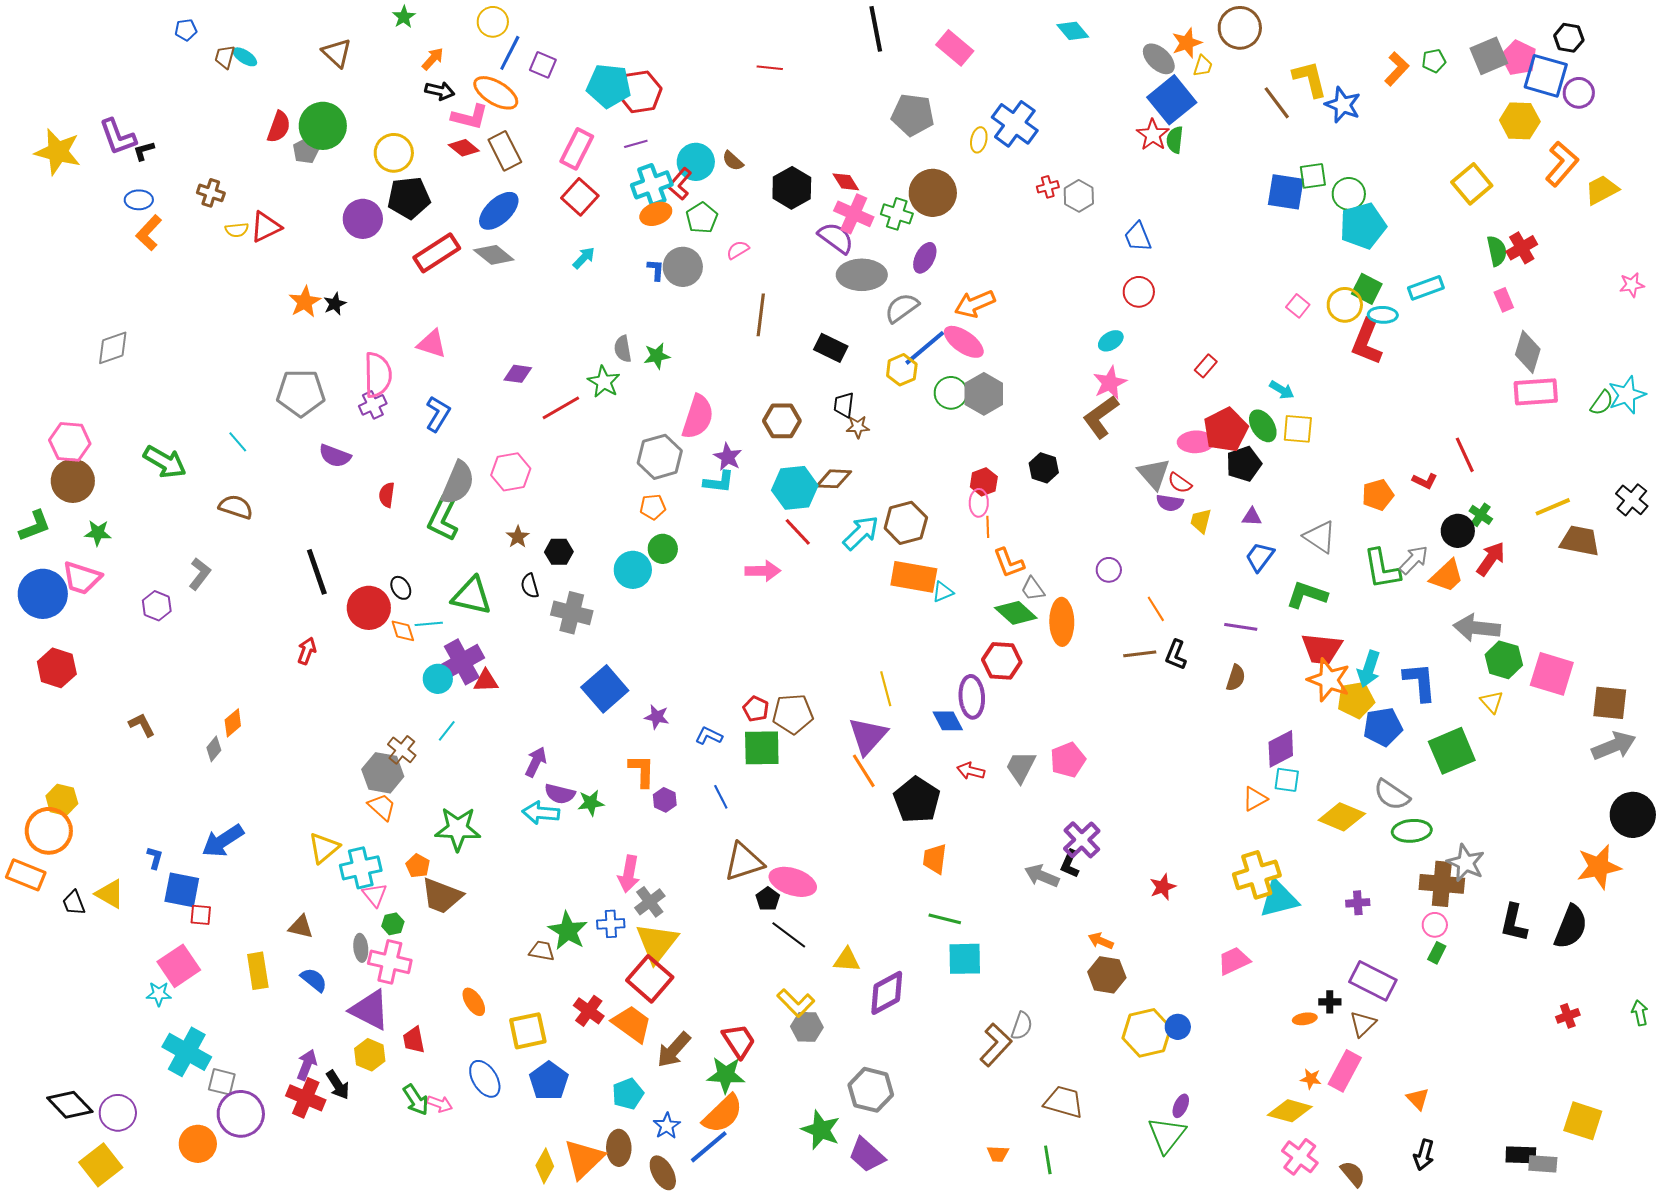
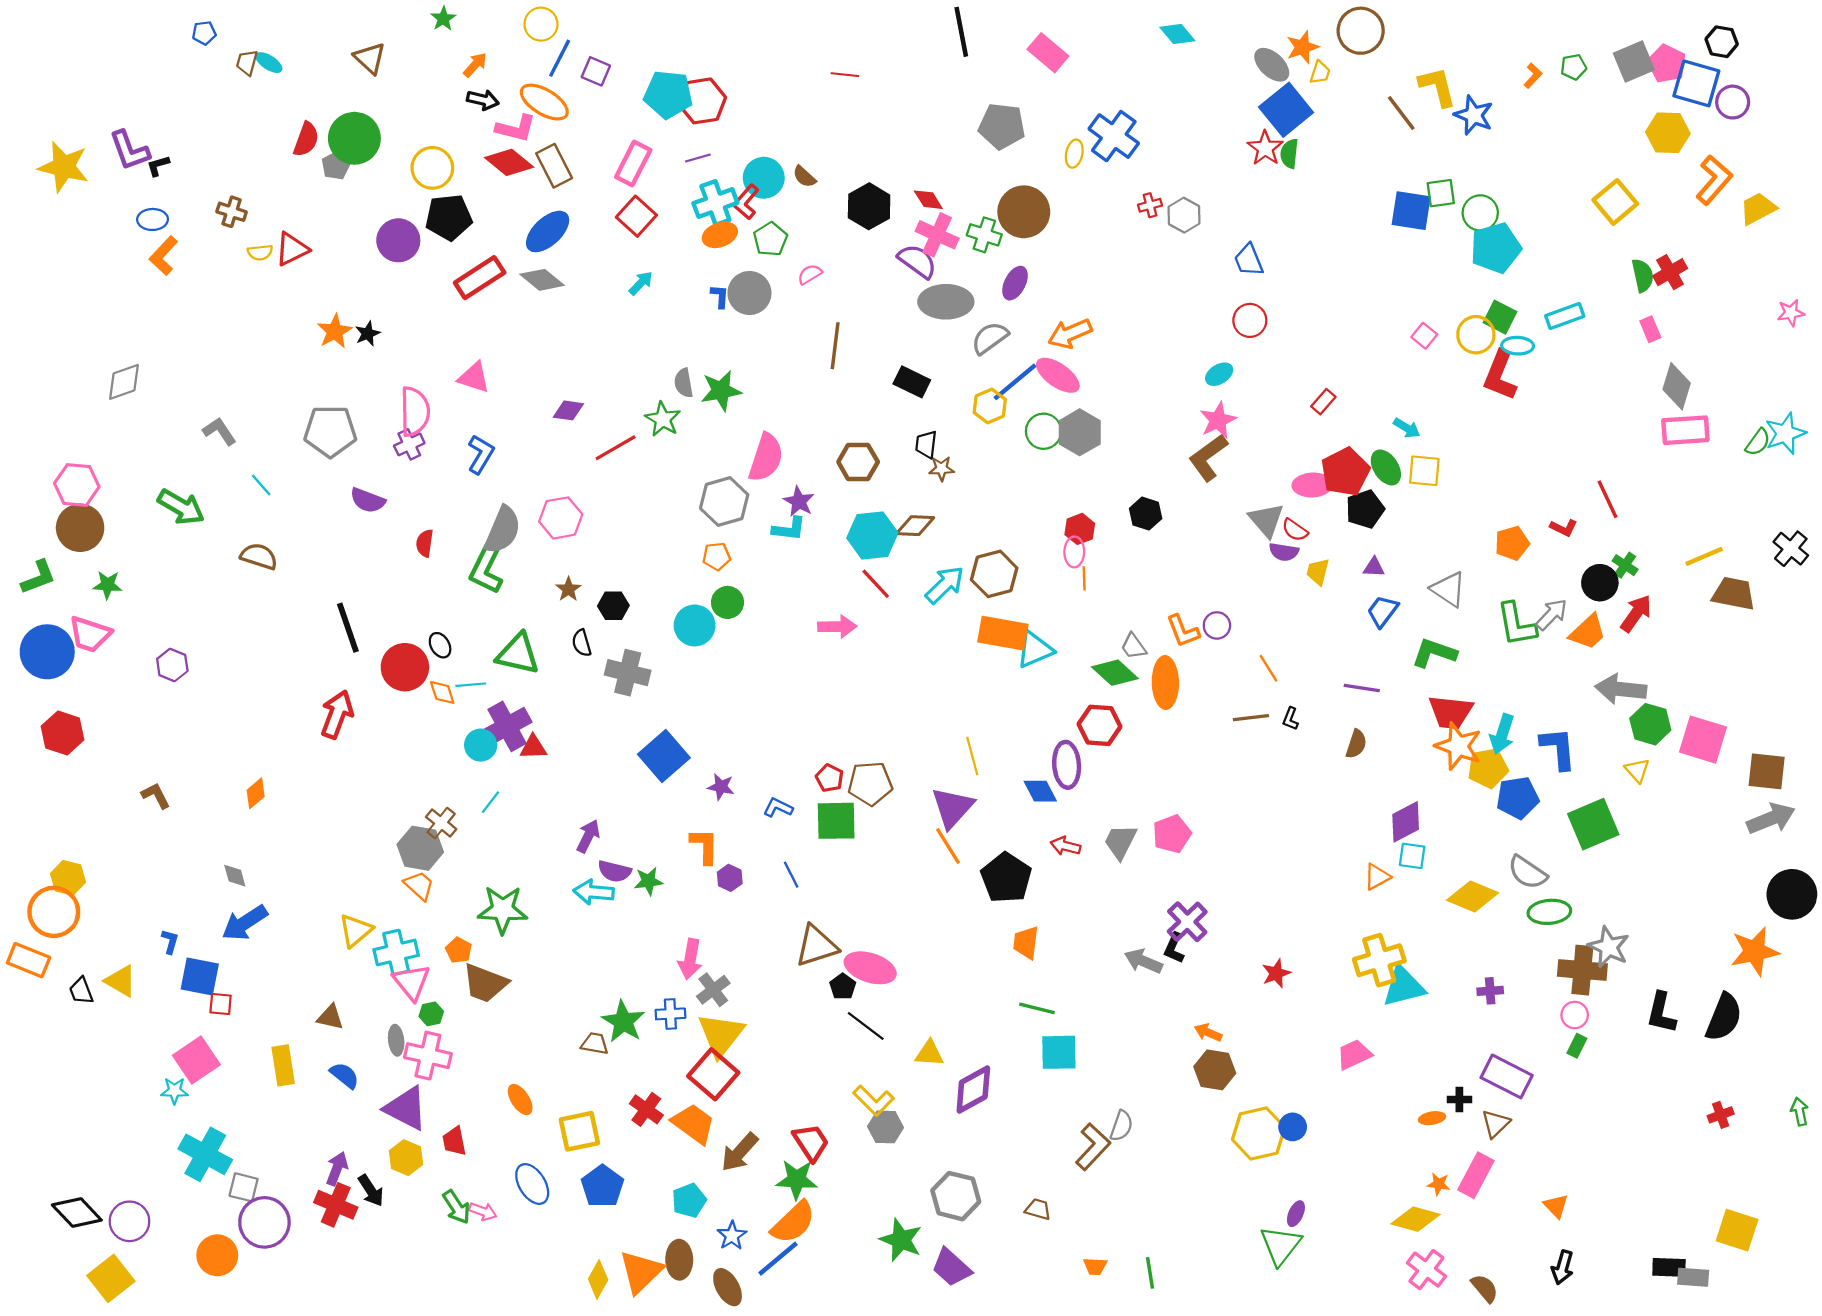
orange L-shape: (1397, 69) -> (1533, 76), size x0.7
red diamond: (464, 148) -> (509, 162), size x1.4
green star: (657, 356) -> (721, 391), size x1.4
orange L-shape: (1009, 563) -> (1183, 631), moved
gray L-shape: (200, 574) -> (219, 431), moved, turned -72
cyan triangle: (943, 592) -> (1035, 650), size x1.6
red arrow: (307, 651) -> (337, 714), size x1.6
black L-shape: (1176, 655) -> (1290, 719), size x0.7
gray diamond: (214, 749) -> (235, 876), moved, turned -55
pink triangle: (375, 895) -> (411, 982), size x1.4
brown trapezoid: (1064, 1102) -> (1038, 1209), moved, size x0.6

